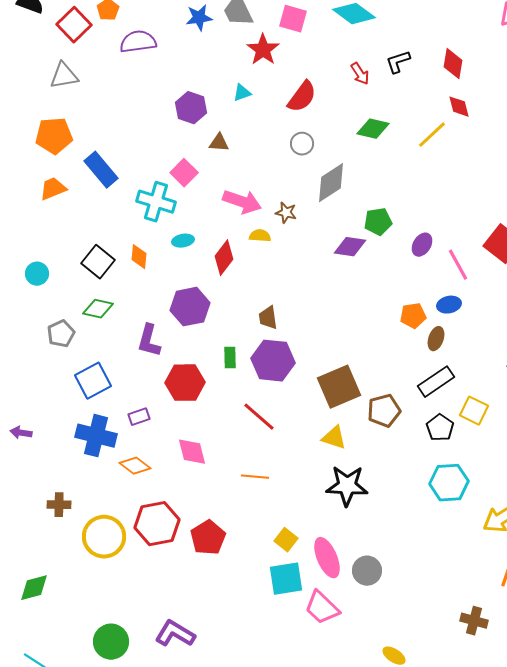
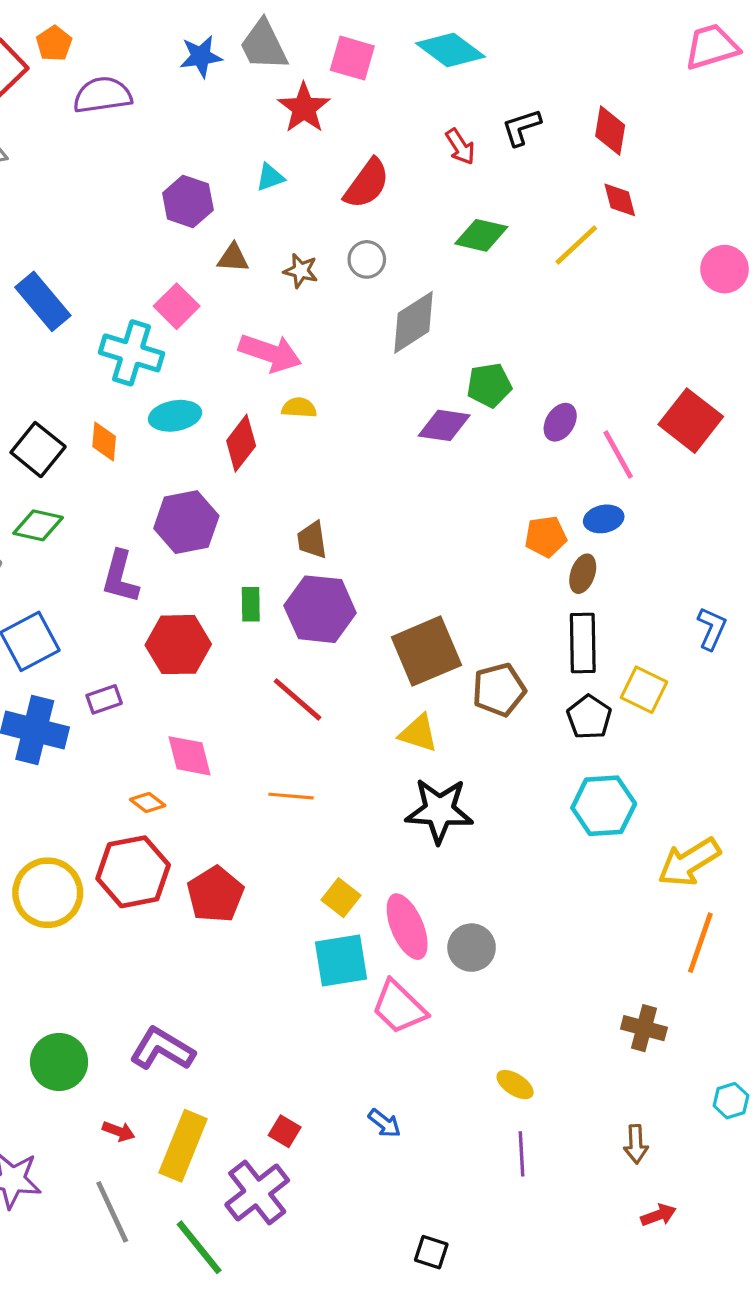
brown star: (286, 213) -> (301, 271), moved
cyan ellipse: (183, 241) -> (175, 416), size x1.4
black rectangle: (436, 382) -> (583, 643), turned -57
orange diamond: (135, 466) -> (148, 803), moved, size x0.7

